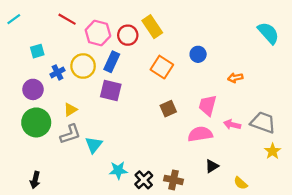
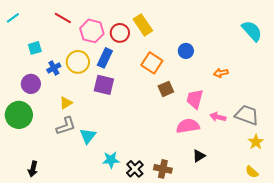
brown square: (168, 109) -> (166, 89), moved
green circle: (36, 122) -> (19, 115), moved
yellow semicircle: (241, 183) -> (252, 172), moved

